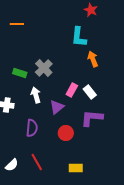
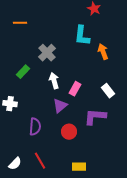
orange arrow: (93, 59) -> (103, 52), moved
gray cross: (44, 68) -> (47, 53), moved
green rectangle: (20, 73) -> (23, 72), turned -64
white rectangle: (90, 92) -> (108, 91), moved
white arrow: (36, 95) -> (54, 81), moved

